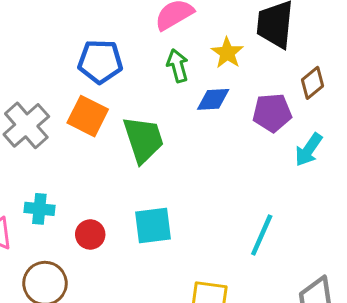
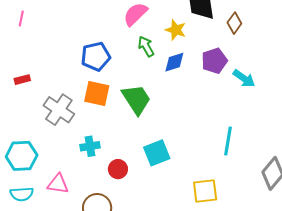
brown diamond: (312, 83) -> (234, 23), moved
cyan arrow: (309, 150) -> (244, 78), turned -75
cyan cross: (39, 209) -> (90, 146), moved

